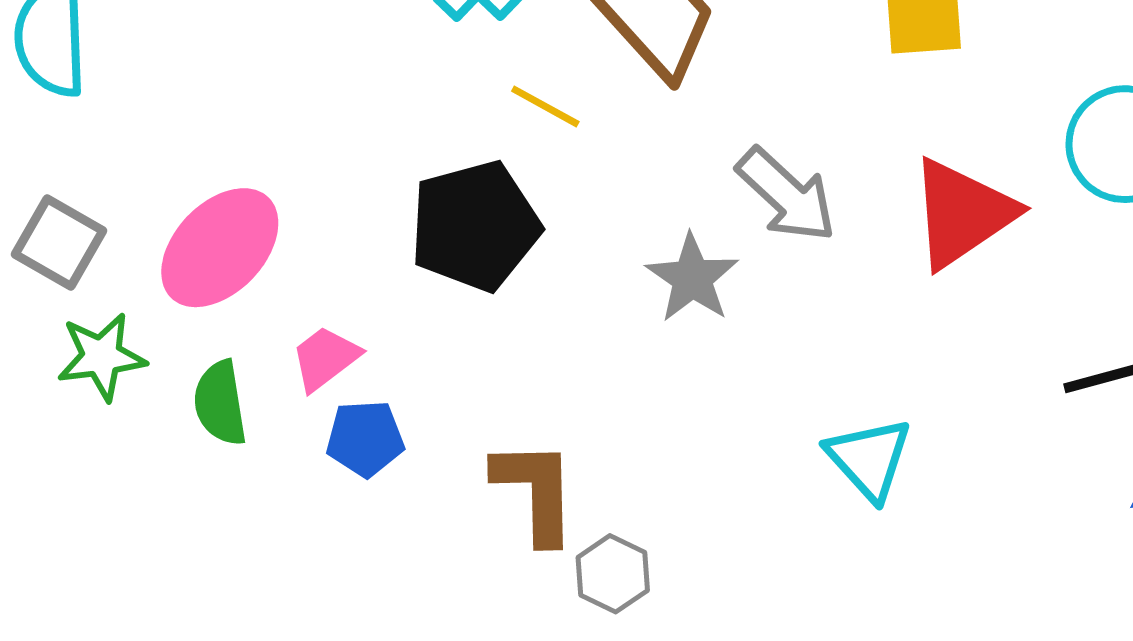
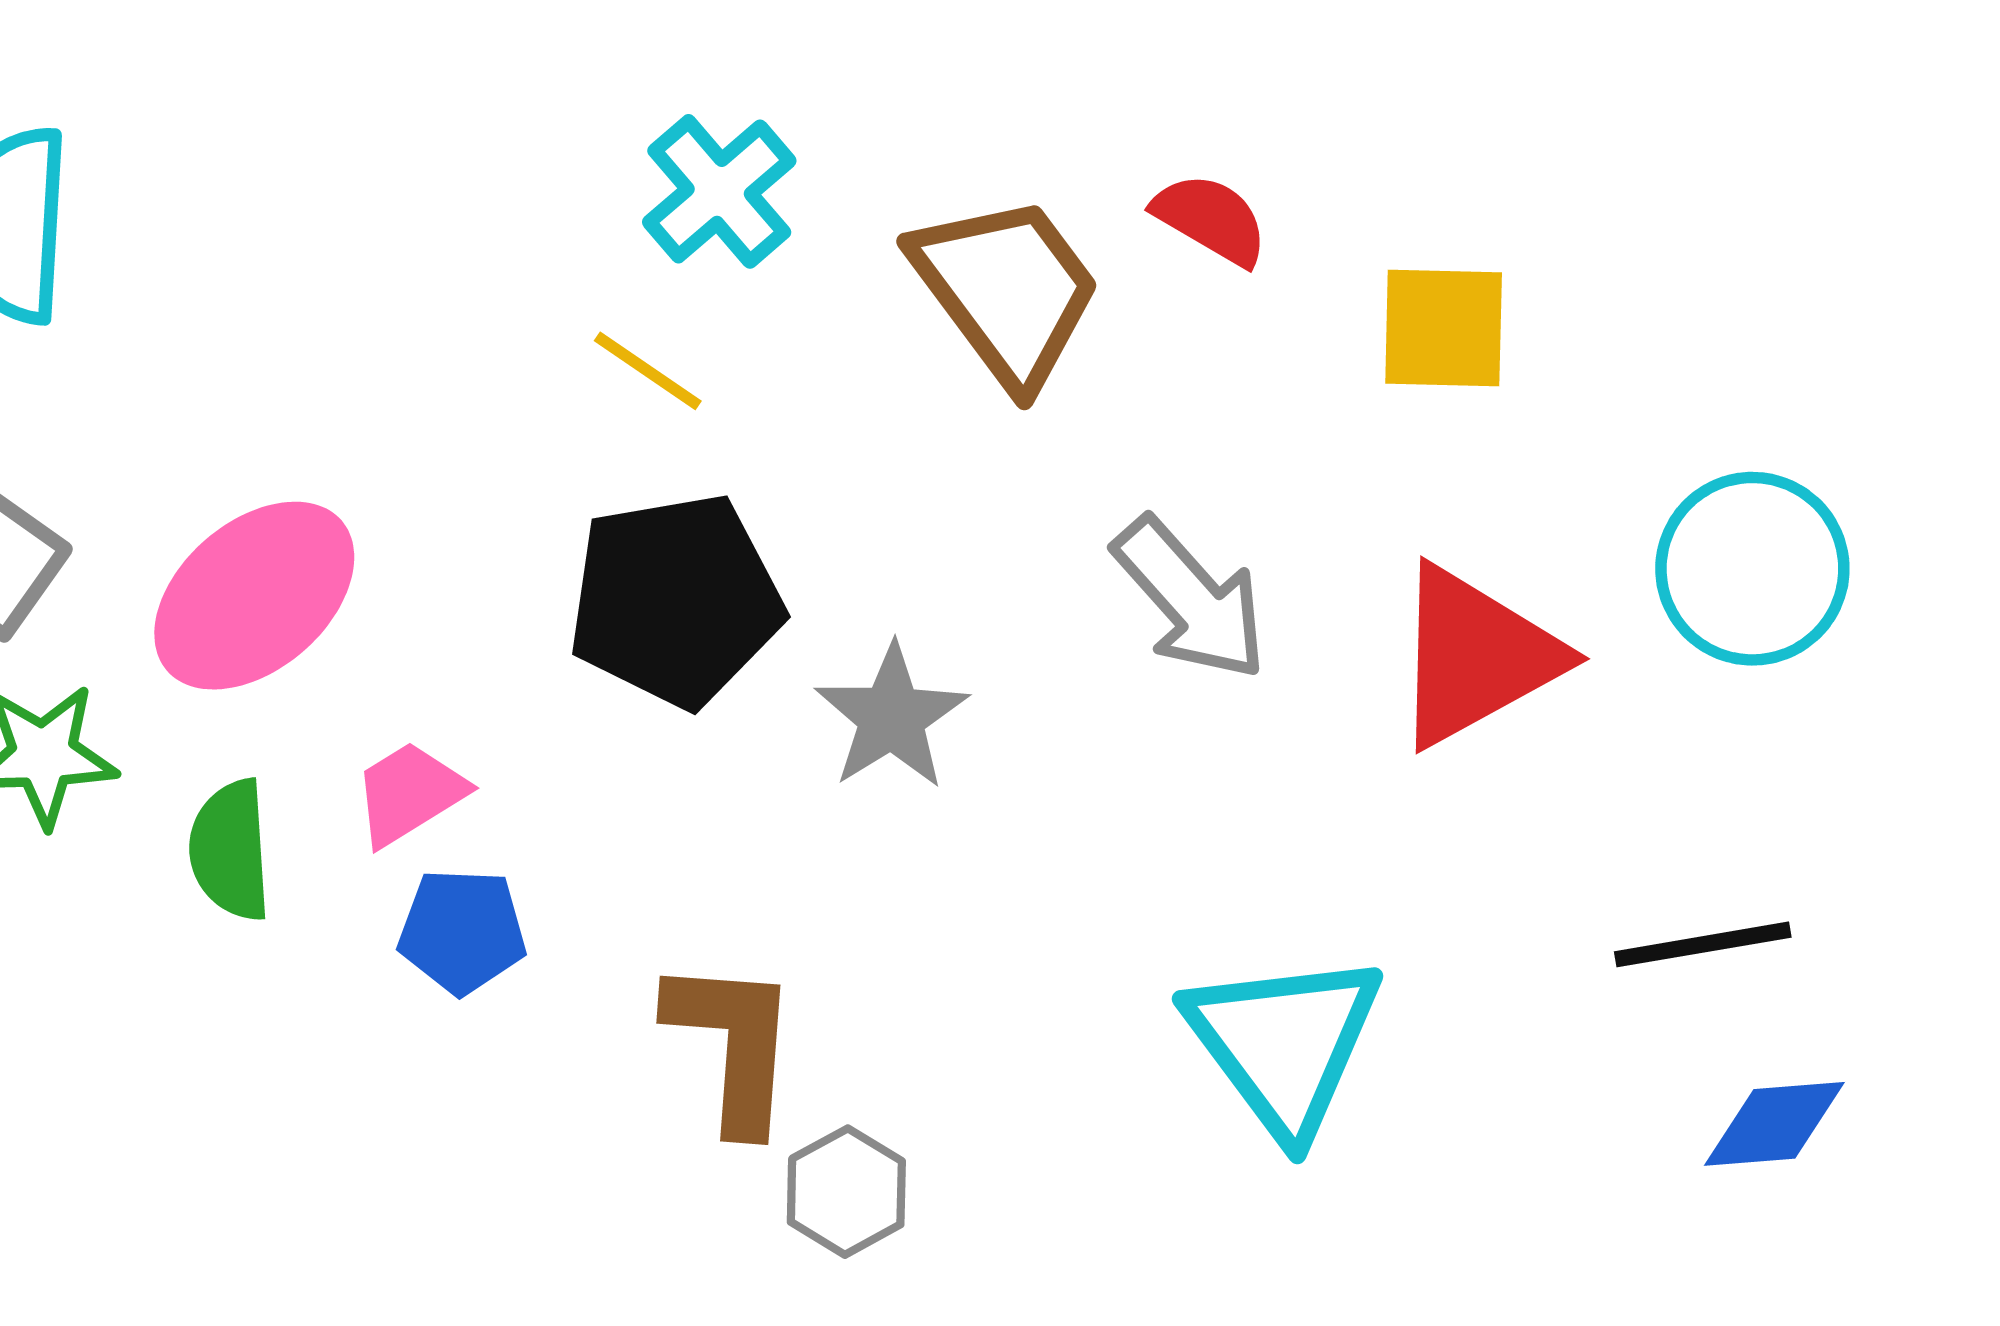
yellow line: (545, 106) -> (648, 371), moved
gray star: (692, 278) -> (892, 717), moved
cyan triangle: (869, 459) -> (1284, 1044), size x1.4

